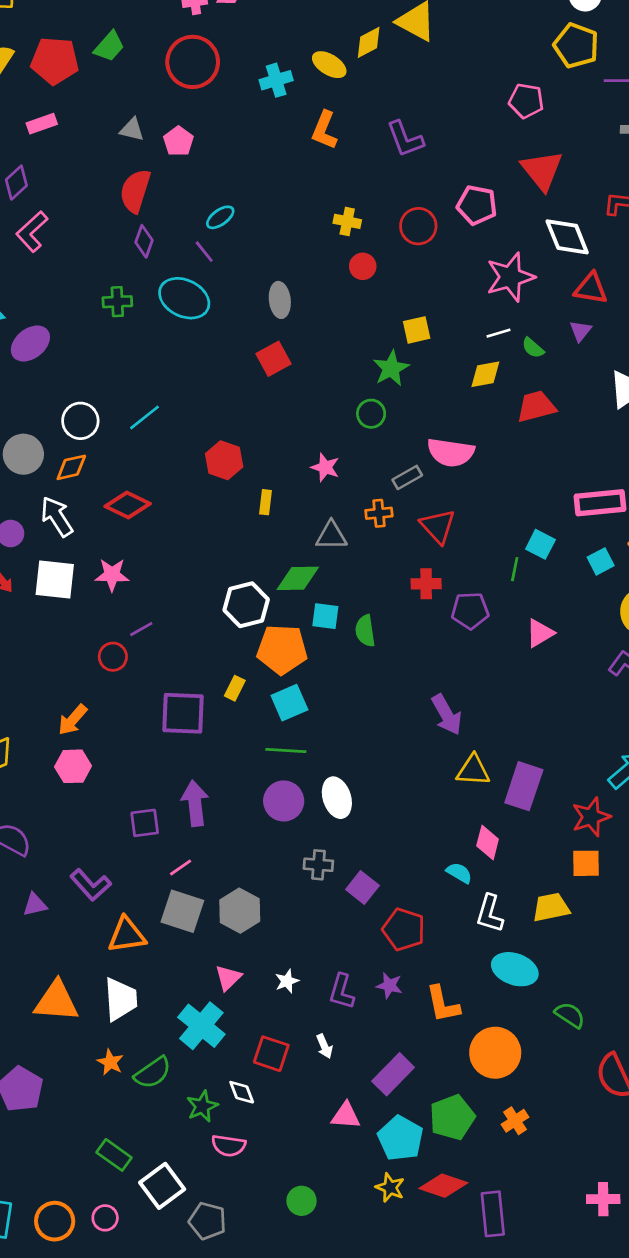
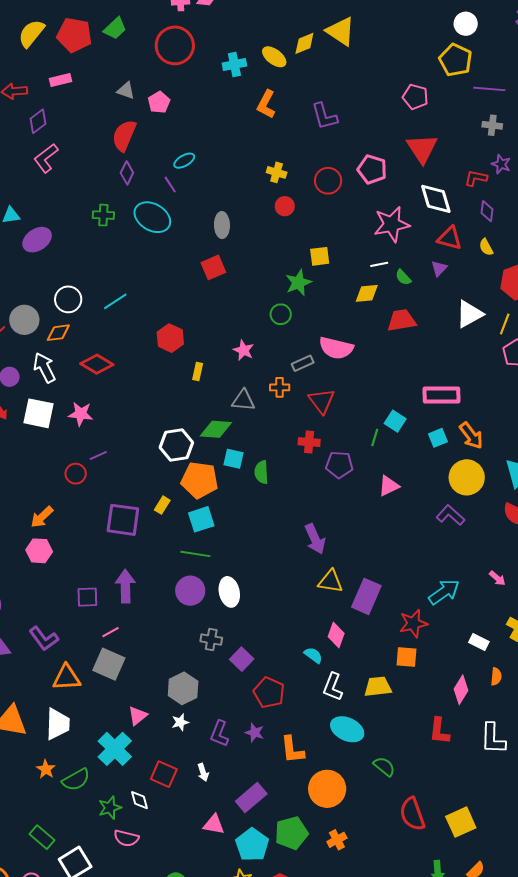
gray hexagon: (240, 911) -> (183, 688), moved

